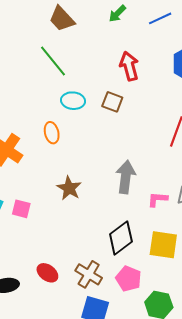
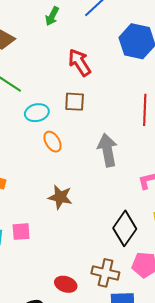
orange ellipse: (52, 133) -> (52, 142), moved
gray arrow: (126, 177) -> (107, 150), moved

